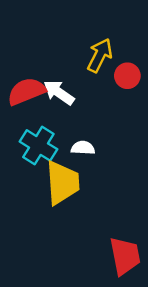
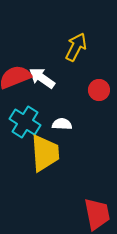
red circle: (127, 76) -> (99, 90), moved

